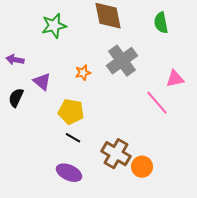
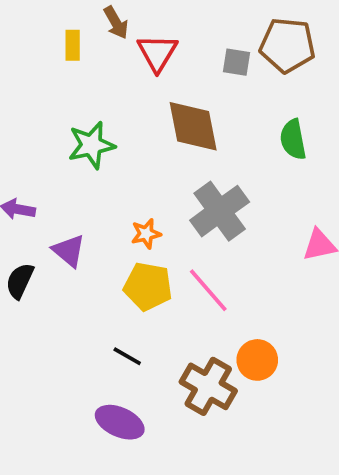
pink line: (157, 103) -> (208, 290), moved
yellow pentagon: (71, 112) -> (148, 286), moved
orange circle: (142, 167) -> (257, 360), moved

